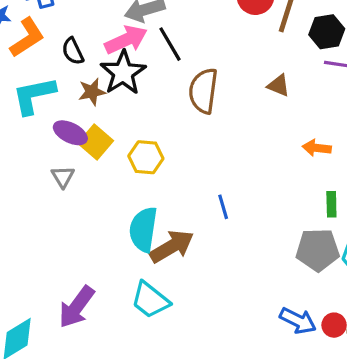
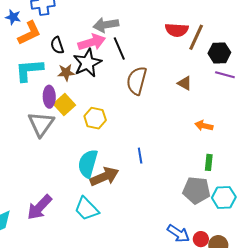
purple ellipse: (70, 133) -> (49, 97), turned 55
gray triangle: (63, 177) -> (41, 124), size x1.8

